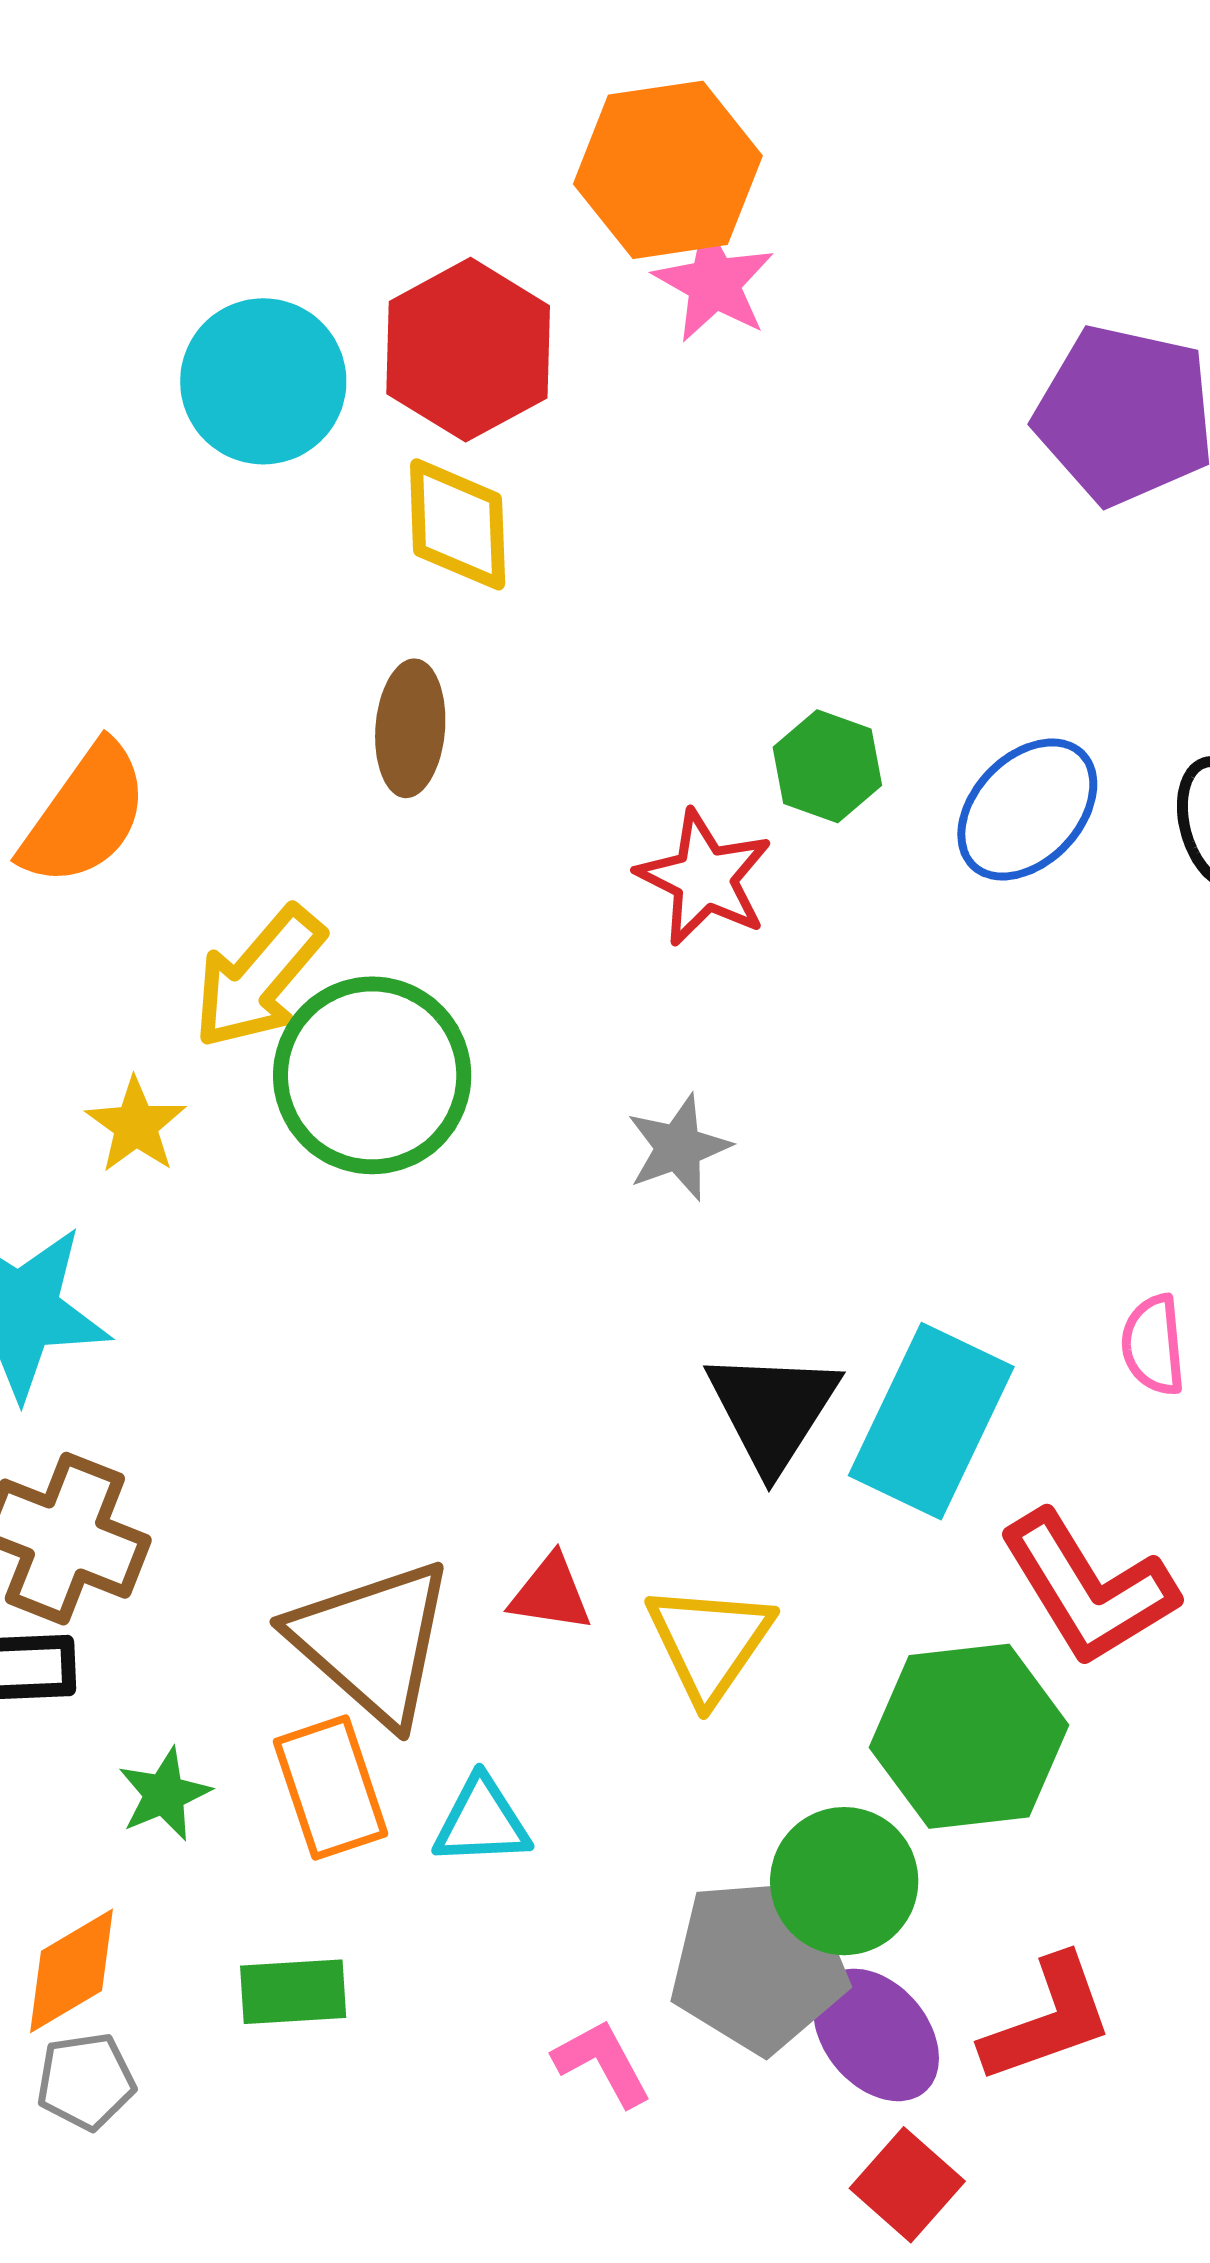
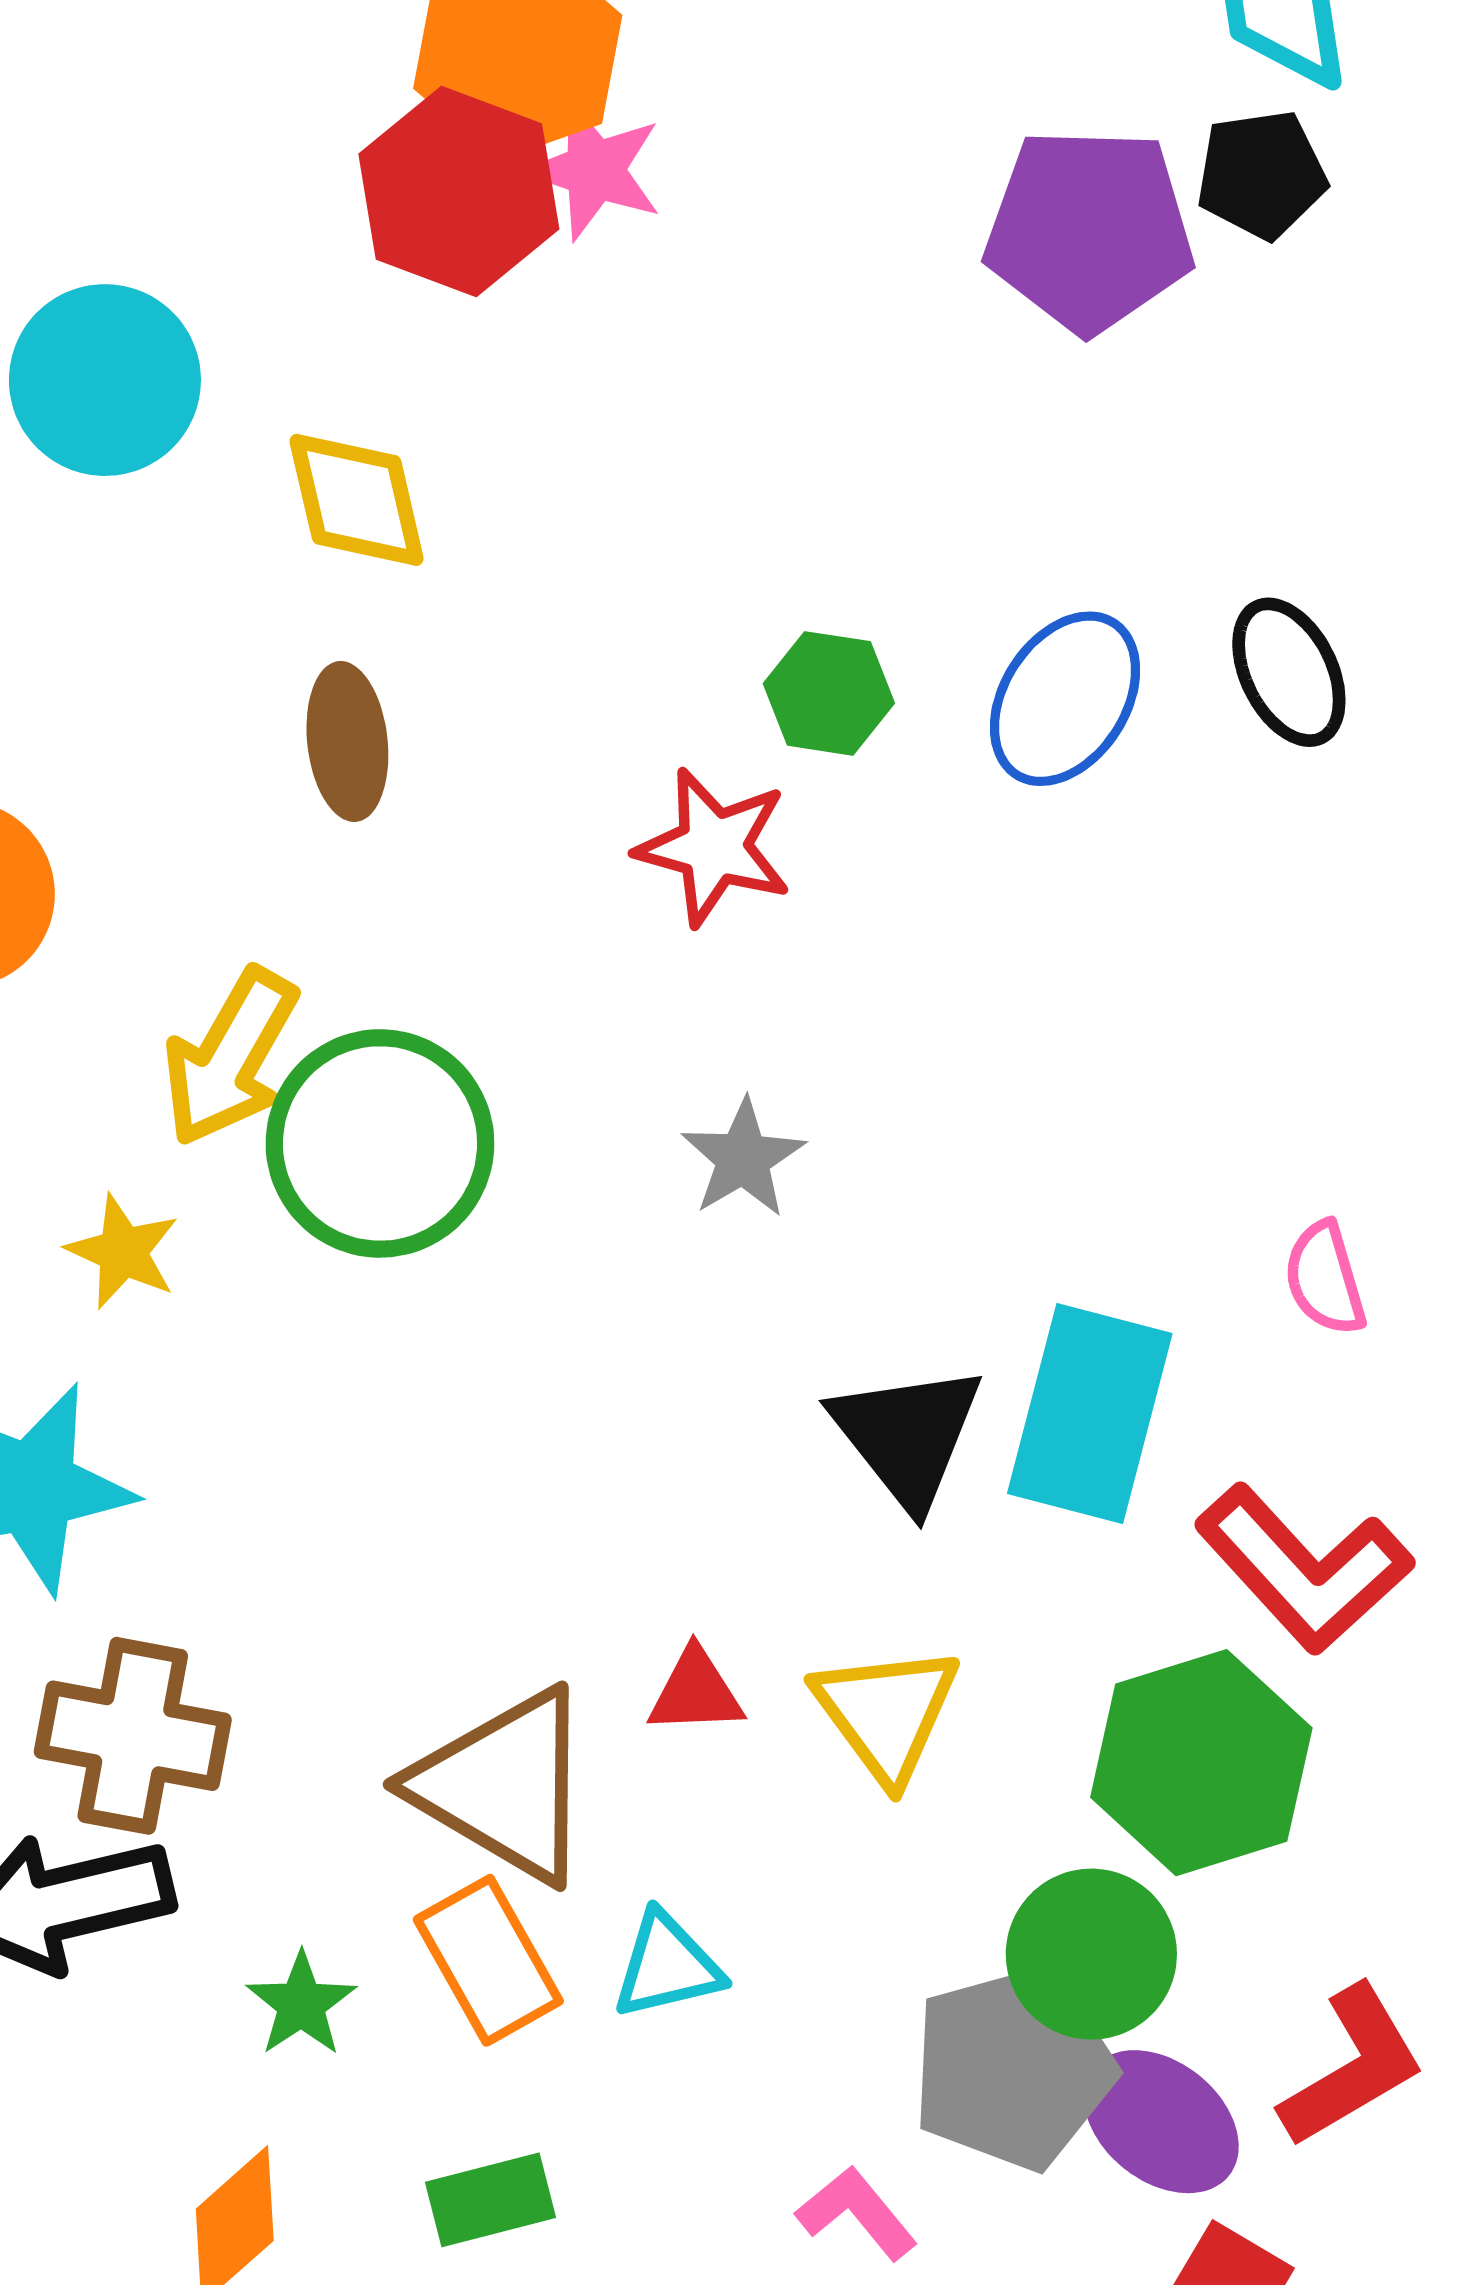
red hexagon: (468, 350) -> (459, 192), moved

